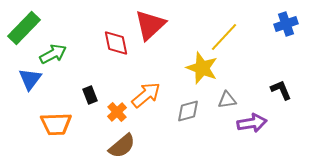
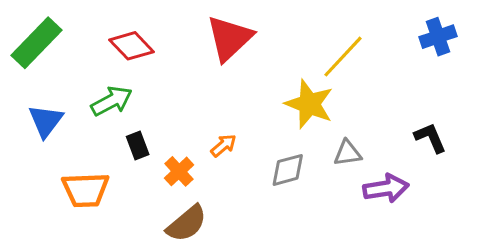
red diamond: (116, 43) -> (132, 46), moved, turned -32
green arrow: (53, 54) -> (112, 101), moved
orange arrow: (146, 95) -> (223, 145), size x0.6

